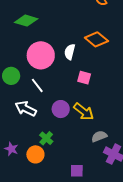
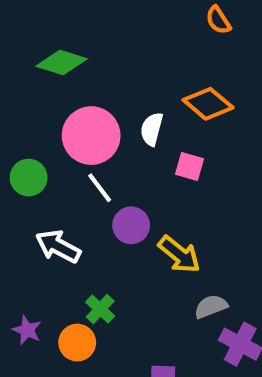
pink square: (84, 78) -> (189, 167), moved
white line: (37, 85) -> (100, 188), moved
purple circle: (61, 109) -> (131, 225), moved

